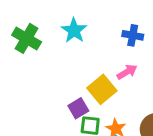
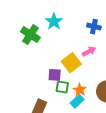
green cross: (27, 38) -> (30, 35), moved
purple square: (78, 108) -> (55, 75), turned 32

